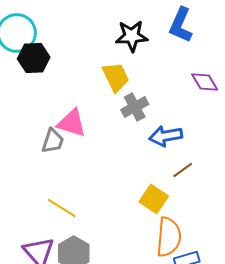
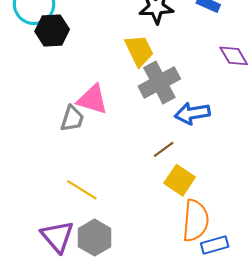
gray cross: (135, 107) -> (159, 82), size x1.4
brown line: (183, 170) -> (164, 149), moved

